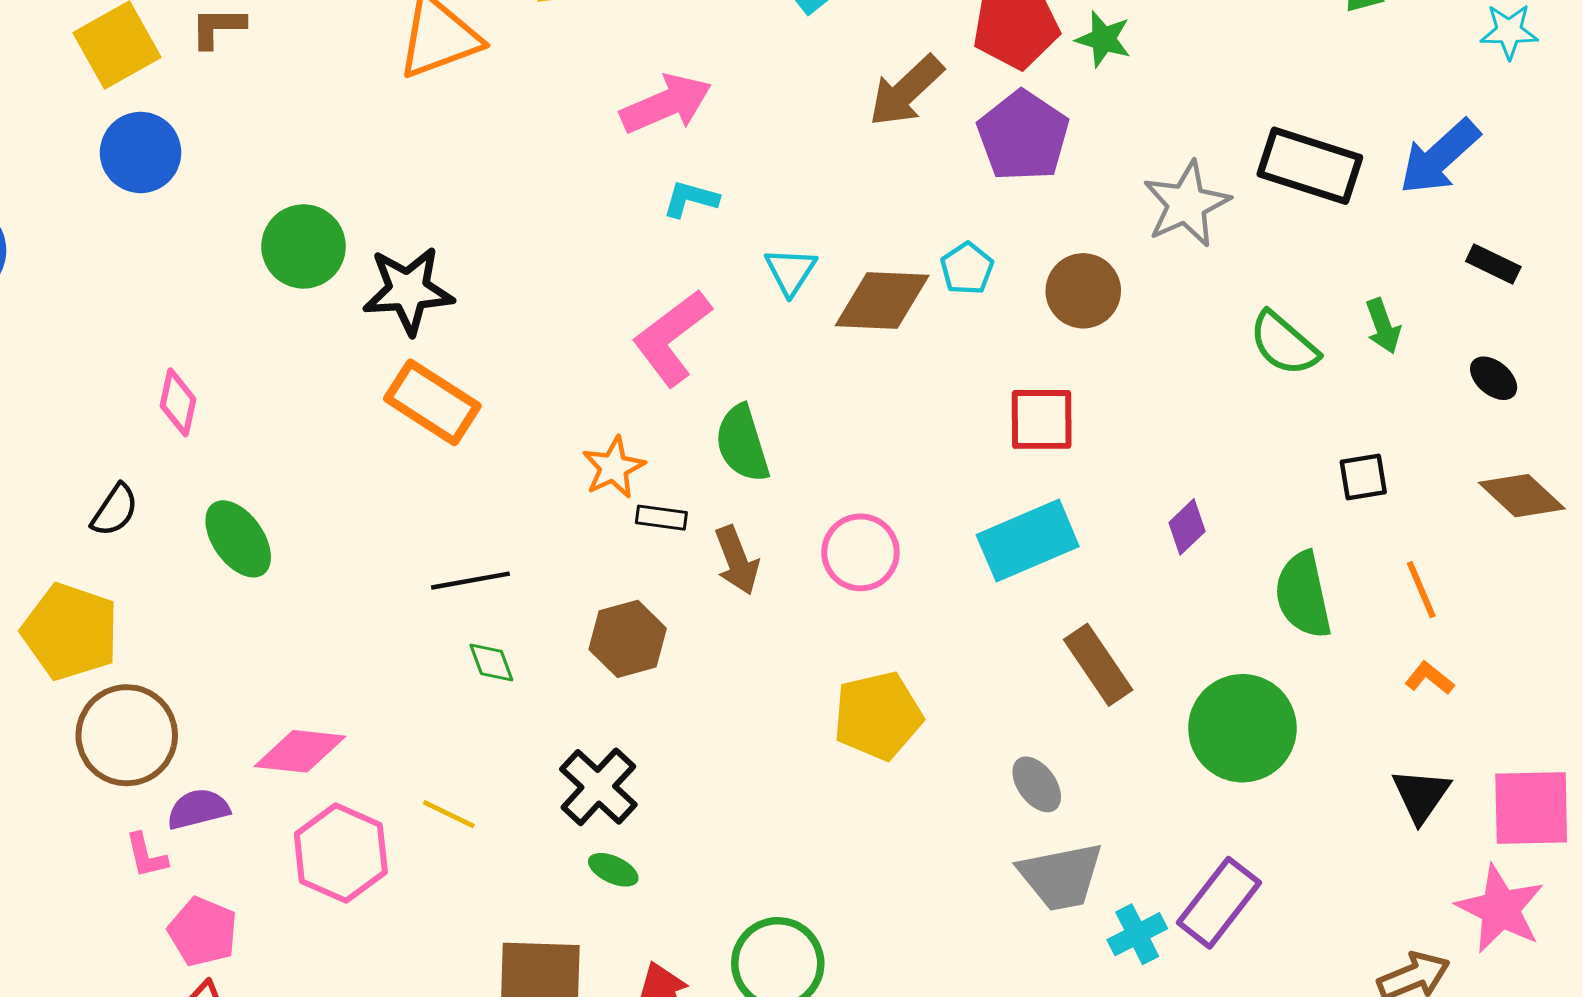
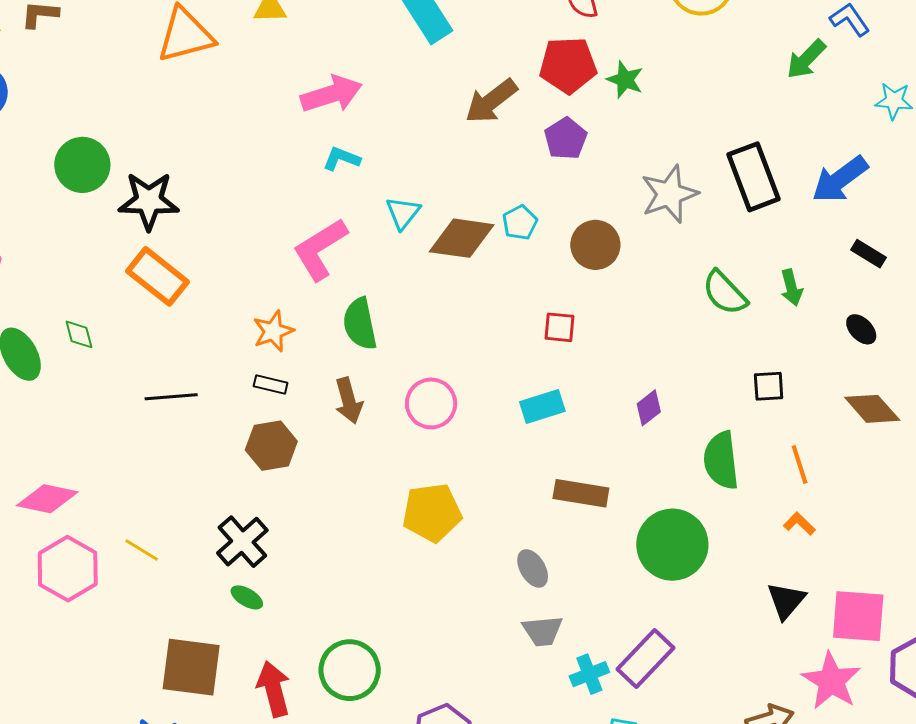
purple pentagon: (1023, 136) -> (566, 139), size x0.7
black rectangle: (1310, 166) -> (753, 177), turned 46
red square: (1042, 419) -> (559, 327), size x0.7
black rectangle: (661, 518) -> (271, 385), moved
cyan rectangle: (1028, 541) -> (542, 406), size x0.7
green diamond: (491, 662) -> (79, 334), moved
brown rectangle: (1098, 665) -> (581, 493), turned -52
gray trapezoid: (1061, 877) -> (543, 631), size x0.7

